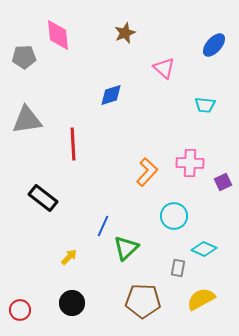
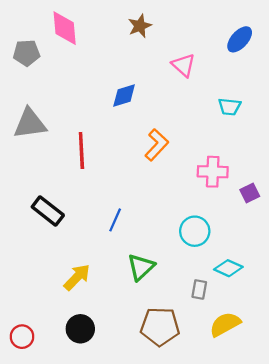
orange L-shape: (147, 172) -> (157, 145), moved
blue line: (103, 226) -> (115, 220), moved
yellow arrow: (69, 257) -> (77, 277), size x1.5

